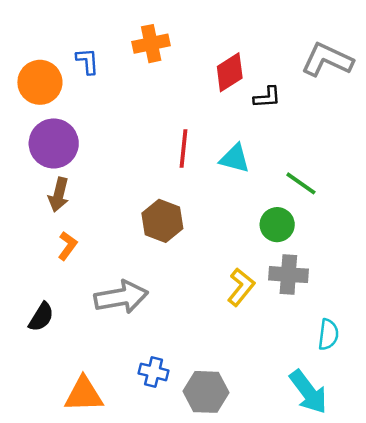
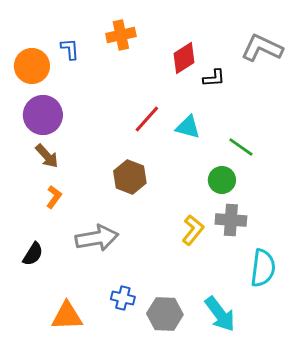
red line: (184, 148) -> (147, 119), turned 36
brown arrow: (59, 195) -> (47, 156), turned -56
cyan semicircle: (328, 334) -> (263, 268), size x1.5
cyan arrow: (308, 392) -> (220, 314), moved

